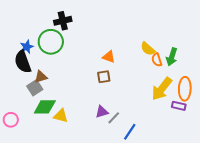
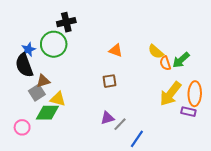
orange triangle: (109, 57) -> (116, 51), moved
green arrow: (172, 57) -> (181, 60), turned 30
yellow triangle: (61, 116) -> (58, 99), moved
pink circle: (11, 120) -> (22, 127), moved

